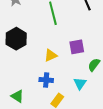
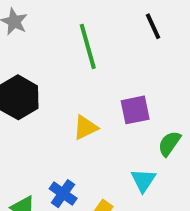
blue cross: (46, 80) -> (63, 194), moved, turned 32

